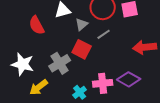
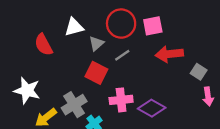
red arrow: (145, 47) -> (169, 54), moved
gray cross: (60, 63) -> (74, 105), moved
pink cross: (103, 83) -> (121, 100), moved

